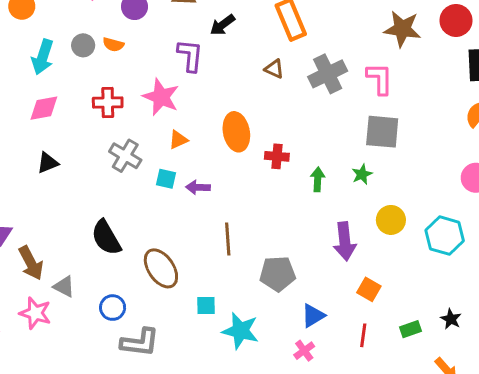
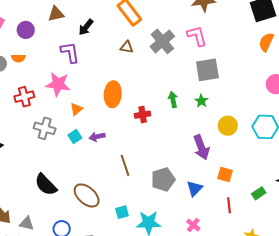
orange ellipse: (236, 132) -> (113, 94), turned 30
red cross: (277, 156) -> (143, 115), moved
cyan square: (166, 179) -> (75, 136), turned -32
green arrow: (318, 179) -> (173, 100), moved
blue triangle: (313, 316) -> (195, 189), moved

